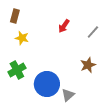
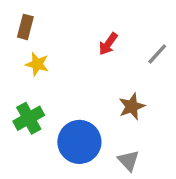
brown star: (88, 65) -> (132, 106), moved
gray triangle: (68, 95) -> (128, 160), moved, turned -32

